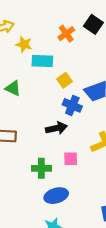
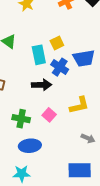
cyan rectangle: (42, 61) -> (39, 55), moved, turned 66
pink square: (71, 159) -> (49, 115), turned 32

